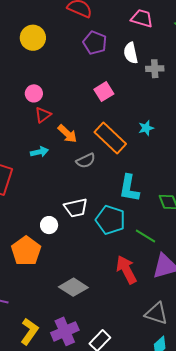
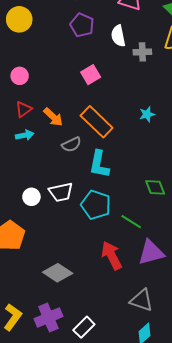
red triangle: (43, 115) -> (24, 109), moved
cyan star: (146, 128) -> (147, 114), moved
cyan L-shape: (129, 188) -> (99, 164), moved
white circle: (49, 225) -> (31, 197), moved

